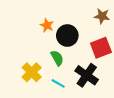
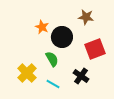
brown star: (102, 16) -> (86, 17), moved
black cross: (87, 75) -> (81, 76), size x0.7

